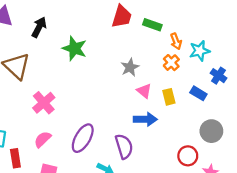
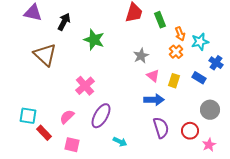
green rectangle: (152, 25) -> (160, 20), turned 49
yellow rectangle: (169, 97) -> (174, 81), turned 32
pink cross: (44, 103) -> (85, 86), moved
purple semicircle: (124, 146) -> (161, 128), moved
red rectangle: (15, 158) -> (44, 133), turned -35

